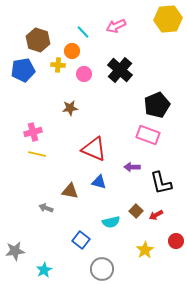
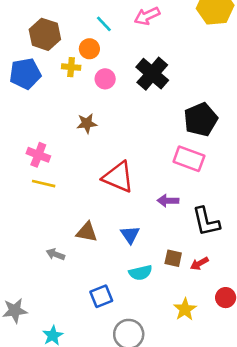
pink cross: (33, 132) -> (38, 155), turned 36
blue triangle: (99, 182) -> (130, 235), moved, turned 42
brown square: (136, 211) -> (173, 258), turned -32
blue square: (81, 240) -> (101, 296), turned 30

